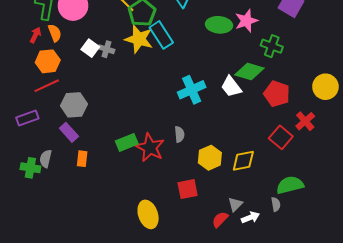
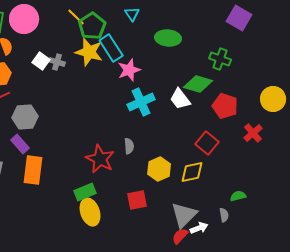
pink star: (246, 21) -> (129, 70), moved
red square: (281, 137) -> (207, 143), moved
green rectangle: (127, 142) -> (85, 192), moved
orange rectangle: (82, 159) -> (33, 170), size x1.8
green semicircle: (290, 185) -> (238, 196), size x0.6
gray triangle: (235, 204) -> (184, 215), size x1.8
yellow ellipse: (148, 214) -> (90, 212), moved
red semicircle: (220, 220) -> (180, 236), moved

